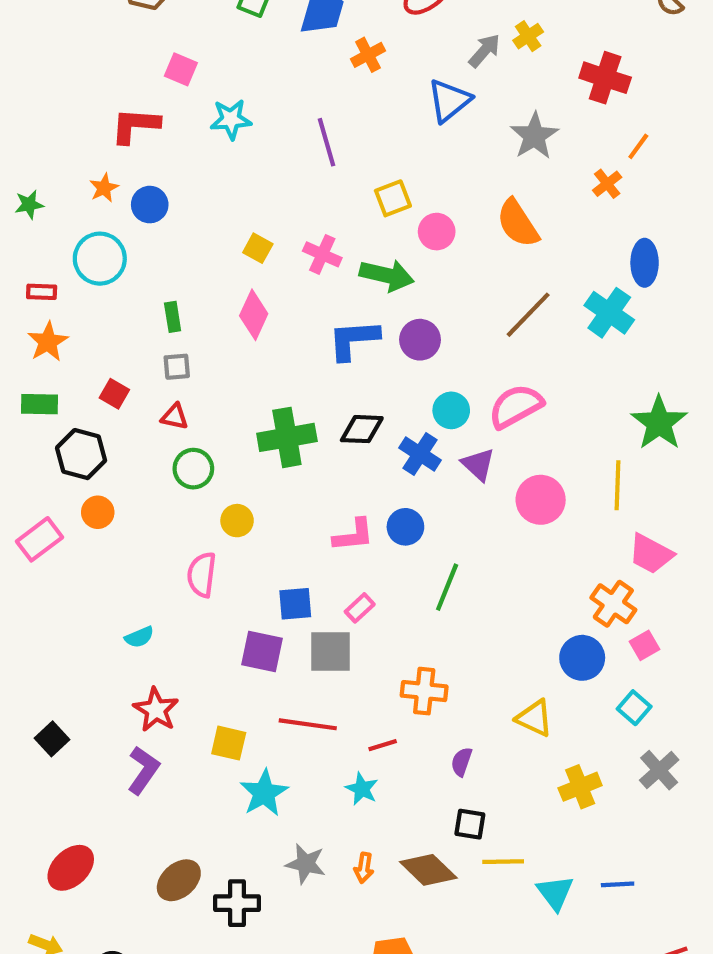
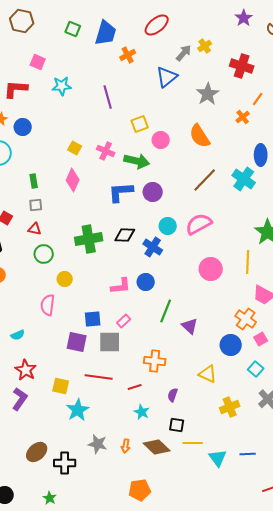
purple triangle: (478, 464) -> (190, 326), moved
cyan star: (362, 789) -> (142, 412), moved

